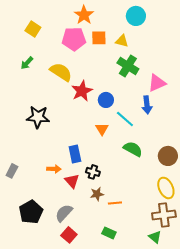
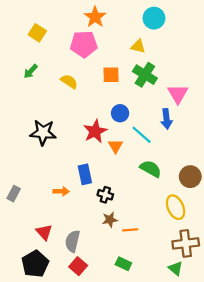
orange square: (99, 38) -> (111, 75), moved
yellow semicircle: (61, 72) -> (69, 82), size x0.7
pink triangle: (157, 83) -> (178, 94), turned -36
red star: (82, 91) -> (95, 131), moved
red triangle: (72, 181) -> (44, 232), moved
yellow ellipse: (166, 188) -> (176, 207), moved
black pentagon: (31, 212) -> (35, 264), moved
gray semicircle: (64, 213) -> (72, 241), turned -30

